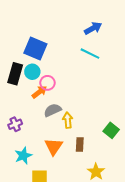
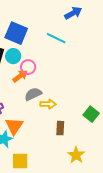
cyan line: (90, 54) -> (56, 38), moved
yellow arrow: (68, 120) -> (48, 104), turned 98
orange triangle: (54, 147) -> (14, 126), moved

